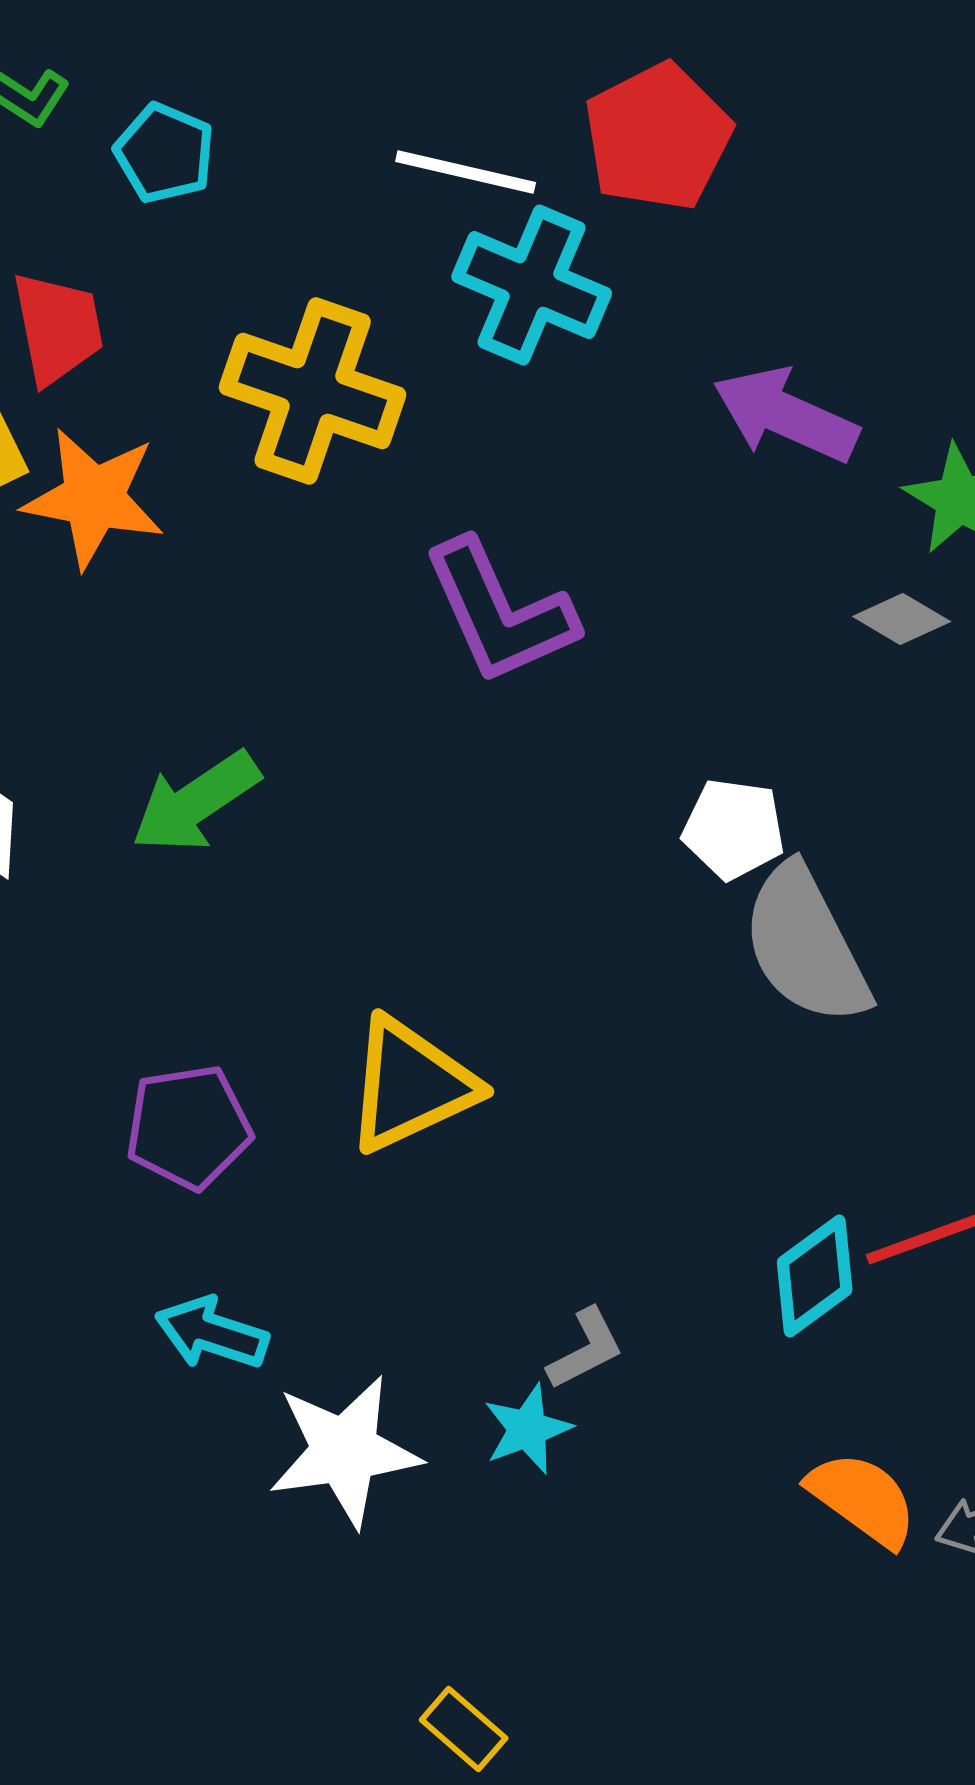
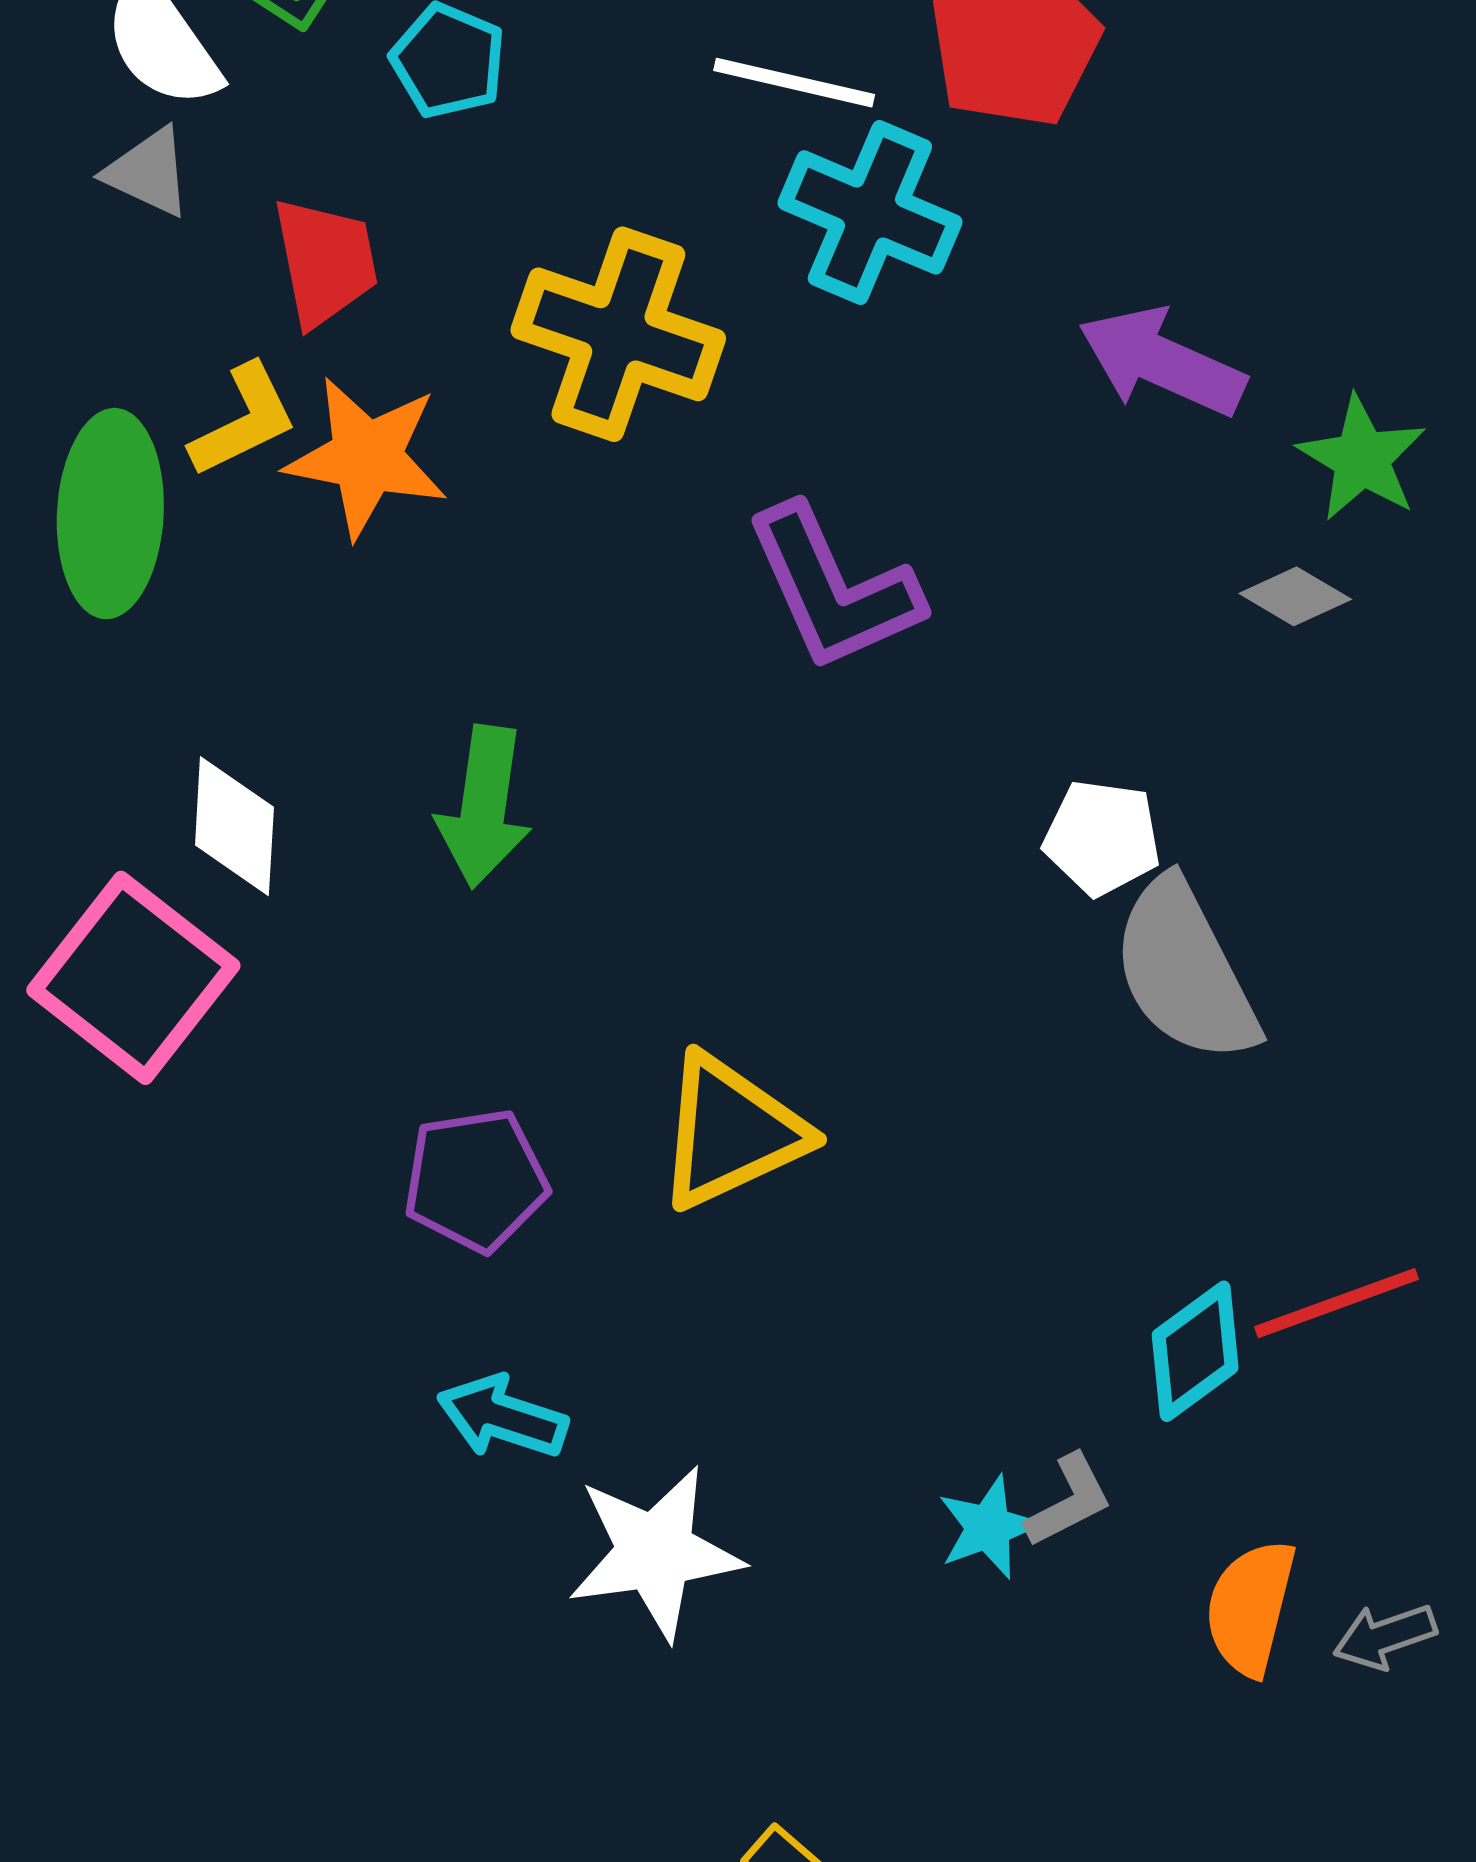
green arrow: (196, 802) -> (484, 807), turned -48
gray L-shape: (586, 1349) -> (1069, 1501), moved
cyan star: (528, 1429) -> (988, 1527), moved
orange semicircle: (863, 1499) -> (1250, 1608), turned -112

